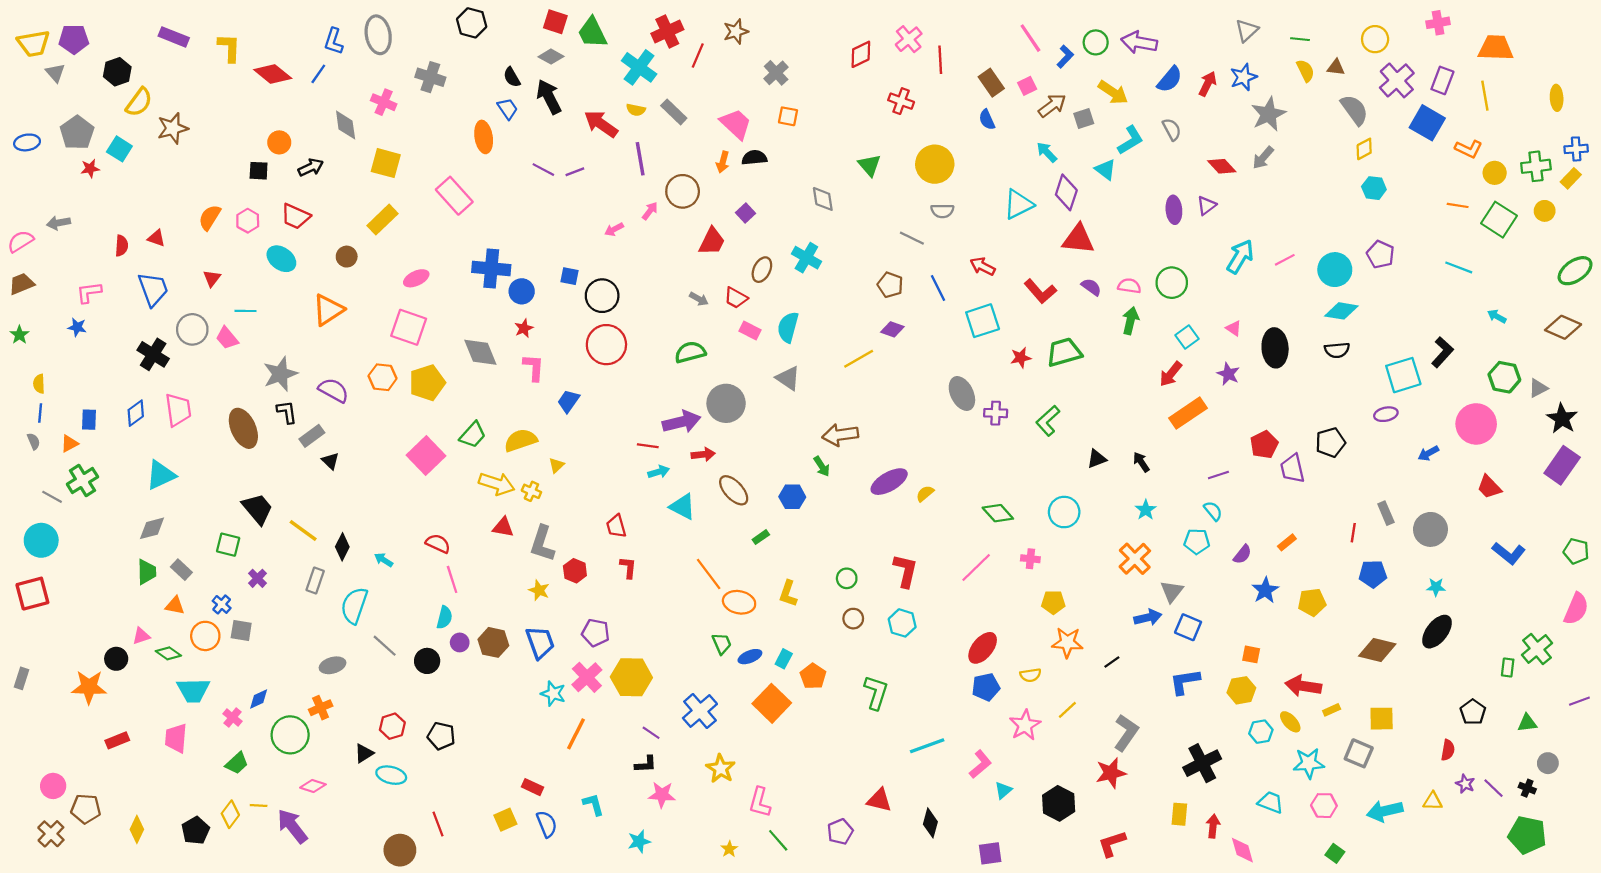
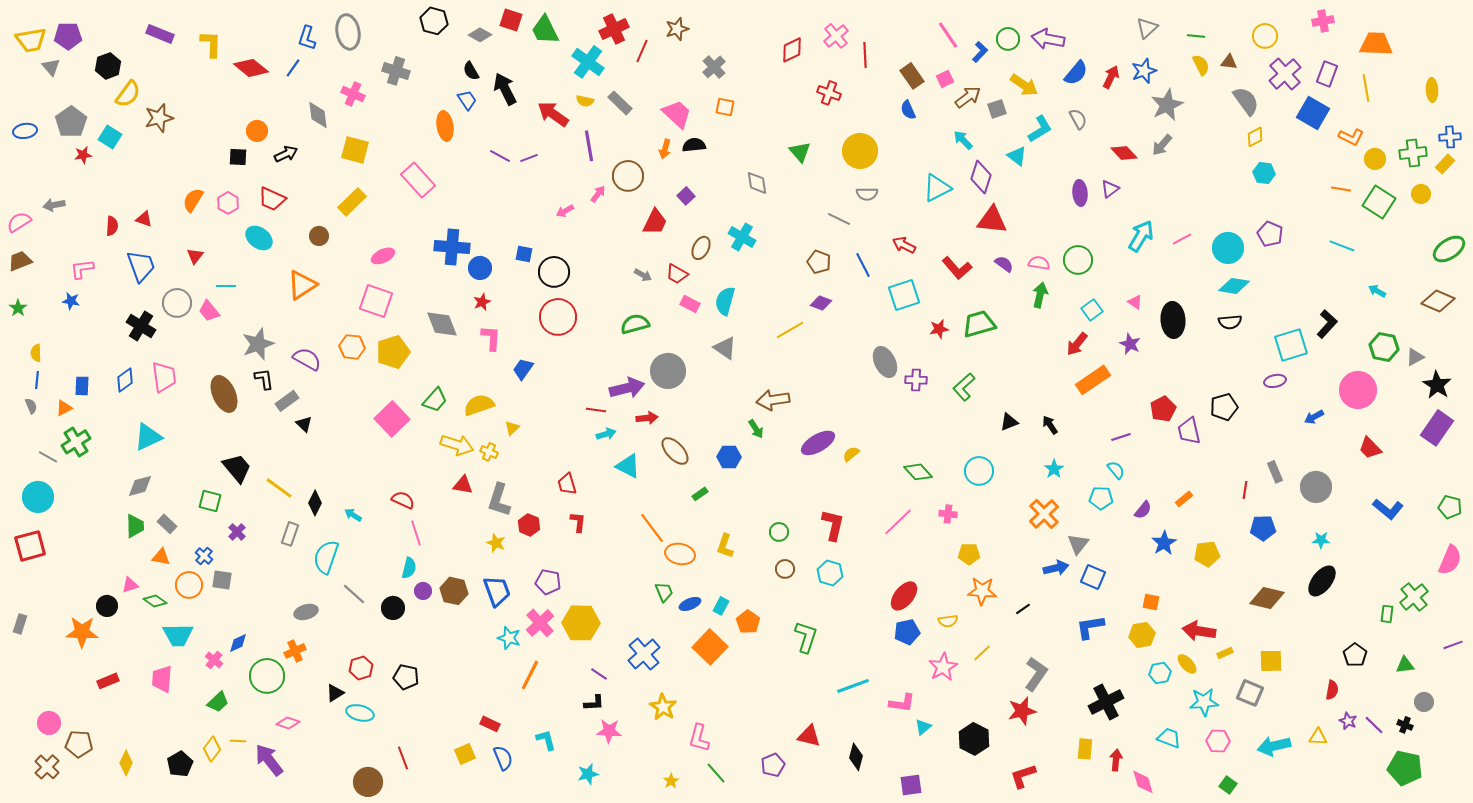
gray diamond: (551, 57) -> (480, 35), moved
pink L-shape: (980, 764) -> (902, 703), turned 48

